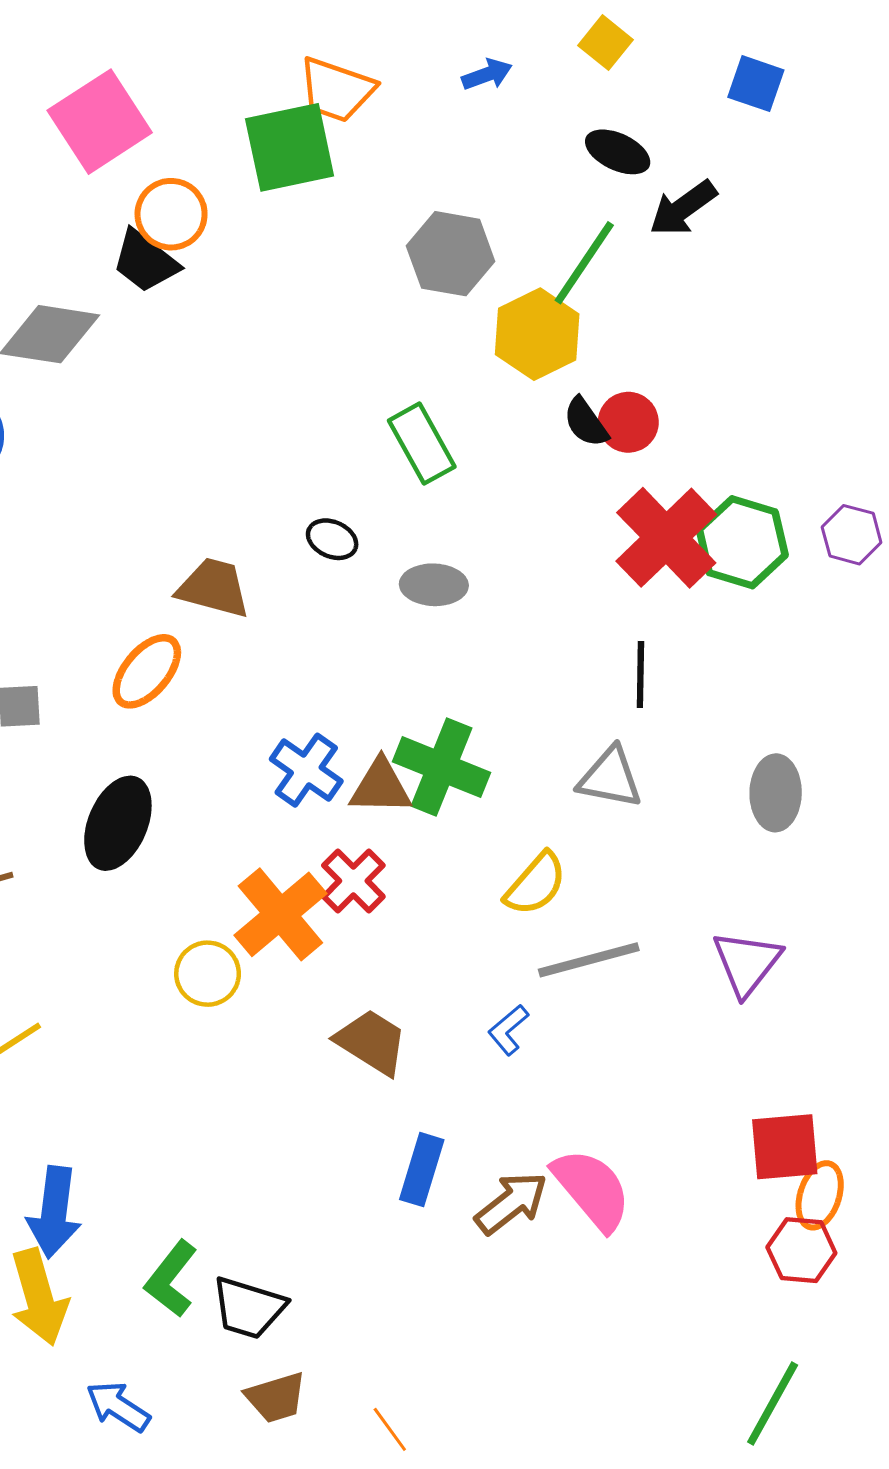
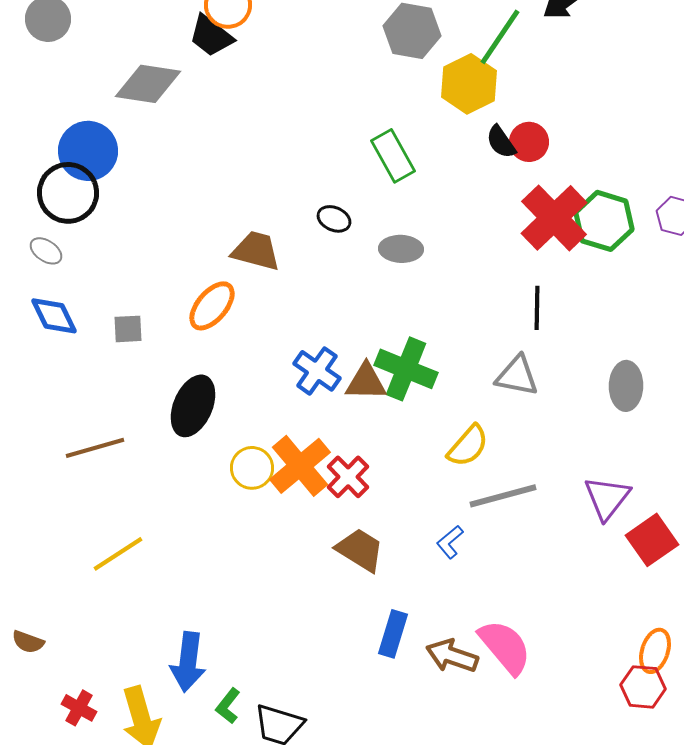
red cross: (353, 881) -> (348, 477), moved
yellow circle: (208, 974) -> (252, 468), moved
red square: (785, 1147) -> (652, 540), moved, turned -30
brown arrow: (511, 1203) -> (452, 656), turned -123
blue arrow: (54, 1212) -> (188, 662), moved
green L-shape: (171, 1279) -> (228, 706), size x0.7

